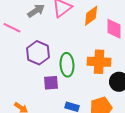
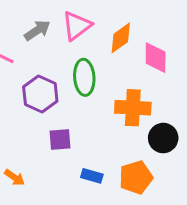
green ellipse: (67, 65) -> (84, 77), moved

